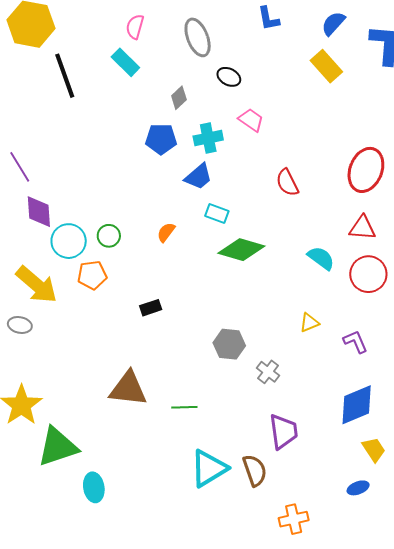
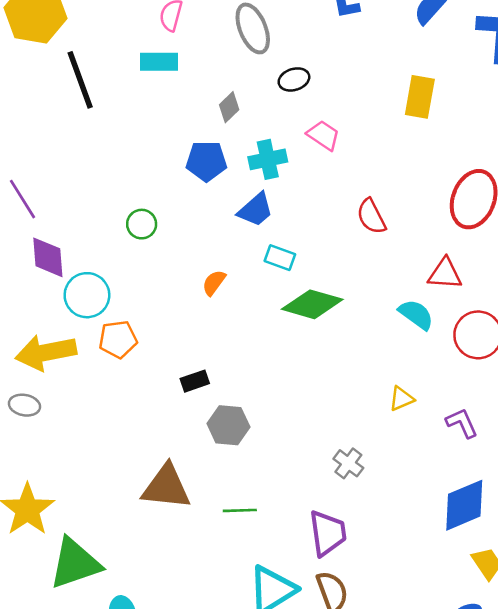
cyan rectangle: (125, 62) -> (159, 62), turned -44
yellow rectangle: (326, 66) -> (420, 97), moved, turned 52
black ellipse: (229, 77) -> (294, 79), turned -45
red triangle: (362, 228) -> (445, 274), moved
green circle: (109, 236) -> (142, 224), moved
yellow arrow: (37, 285) -> (46, 352), turned 129
gray hexagon: (229, 344) -> (228, 425), moved
purple trapezoid: (283, 432) -> (328, 533), moved

